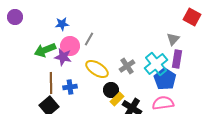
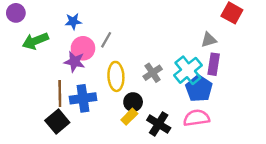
gray triangle: (173, 39) -> (209, 40), turned 32
green arrow: (45, 50) -> (35, 41), moved
yellow ellipse: (97, 69) -> (116, 76), turned 55
blue cross: (70, 87) -> (83, 98), size x1.5
yellow rectangle: (117, 99) -> (129, 117), moved

